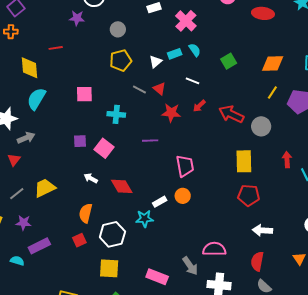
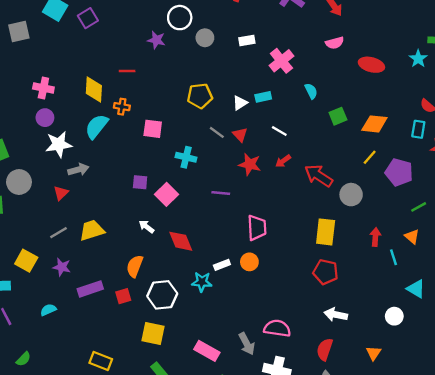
gray circle: (118, 29) -> (205, 38), moved
orange cross: (11, 32) -> (122, 107), moved
cyan semicircle: (195, 50) -> (311, 91), moved
green square: (229, 61) -> (338, 116), moved
purple rectangle: (39, 246) -> (90, 289), moved
cyan semicircle: (17, 261) -> (48, 310), turned -48

